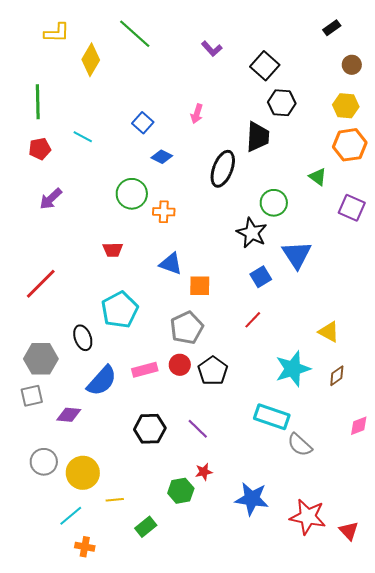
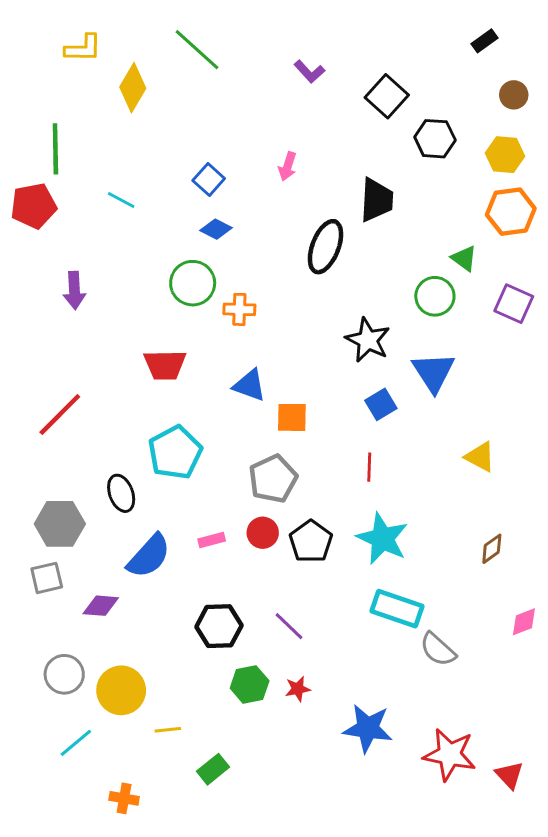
black hexagon: (282, 103) -> (435, 139), moved
red pentagon: (40, 149) -> (34, 206), moved, size x1.4
blue diamond: (162, 157) -> (216, 229), moved
purple arrow: (51, 199) -> (74, 290), turned -50
green circle: (274, 203) -> (435, 296), moved
red trapezoid: (113, 250) -> (165, 365), size x1.4
red line: (253, 320) -> (369, 467), turned -42
yellow triangle: (329, 332) -> (480, 457), moved
cyan star: (293, 369) -> (382, 539), moved, turned -30
pink rectangle: (145, 370) -> (212, 540), size x0.7
green hexagon: (181, 491) -> (250, 685), moved
cyan line: (71, 516) -> (76, 743), moved

